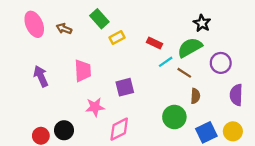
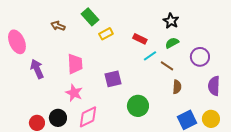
black star: (202, 23) -> (171, 21), moved
pink ellipse: (34, 24) -> (17, 42), moved
green semicircle: (190, 47) -> (172, 43), size x0.6
pink star: (95, 107) -> (74, 93), moved, turned 30
green circle: (174, 117) -> (138, 106), moved
pink diamond: (119, 129) -> (88, 117), moved

